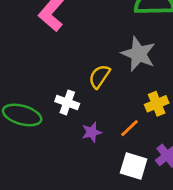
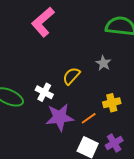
gray star: (139, 54) -> (103, 63), size x0.6
purple star: (92, 132) -> (60, 117), size x1.8

